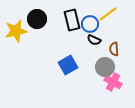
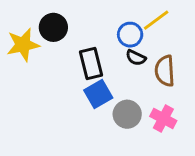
black rectangle: (72, 20) -> (91, 64), moved
brown semicircle: (114, 49) -> (165, 71), size x1.5
gray circle: (105, 67) -> (127, 114), moved

